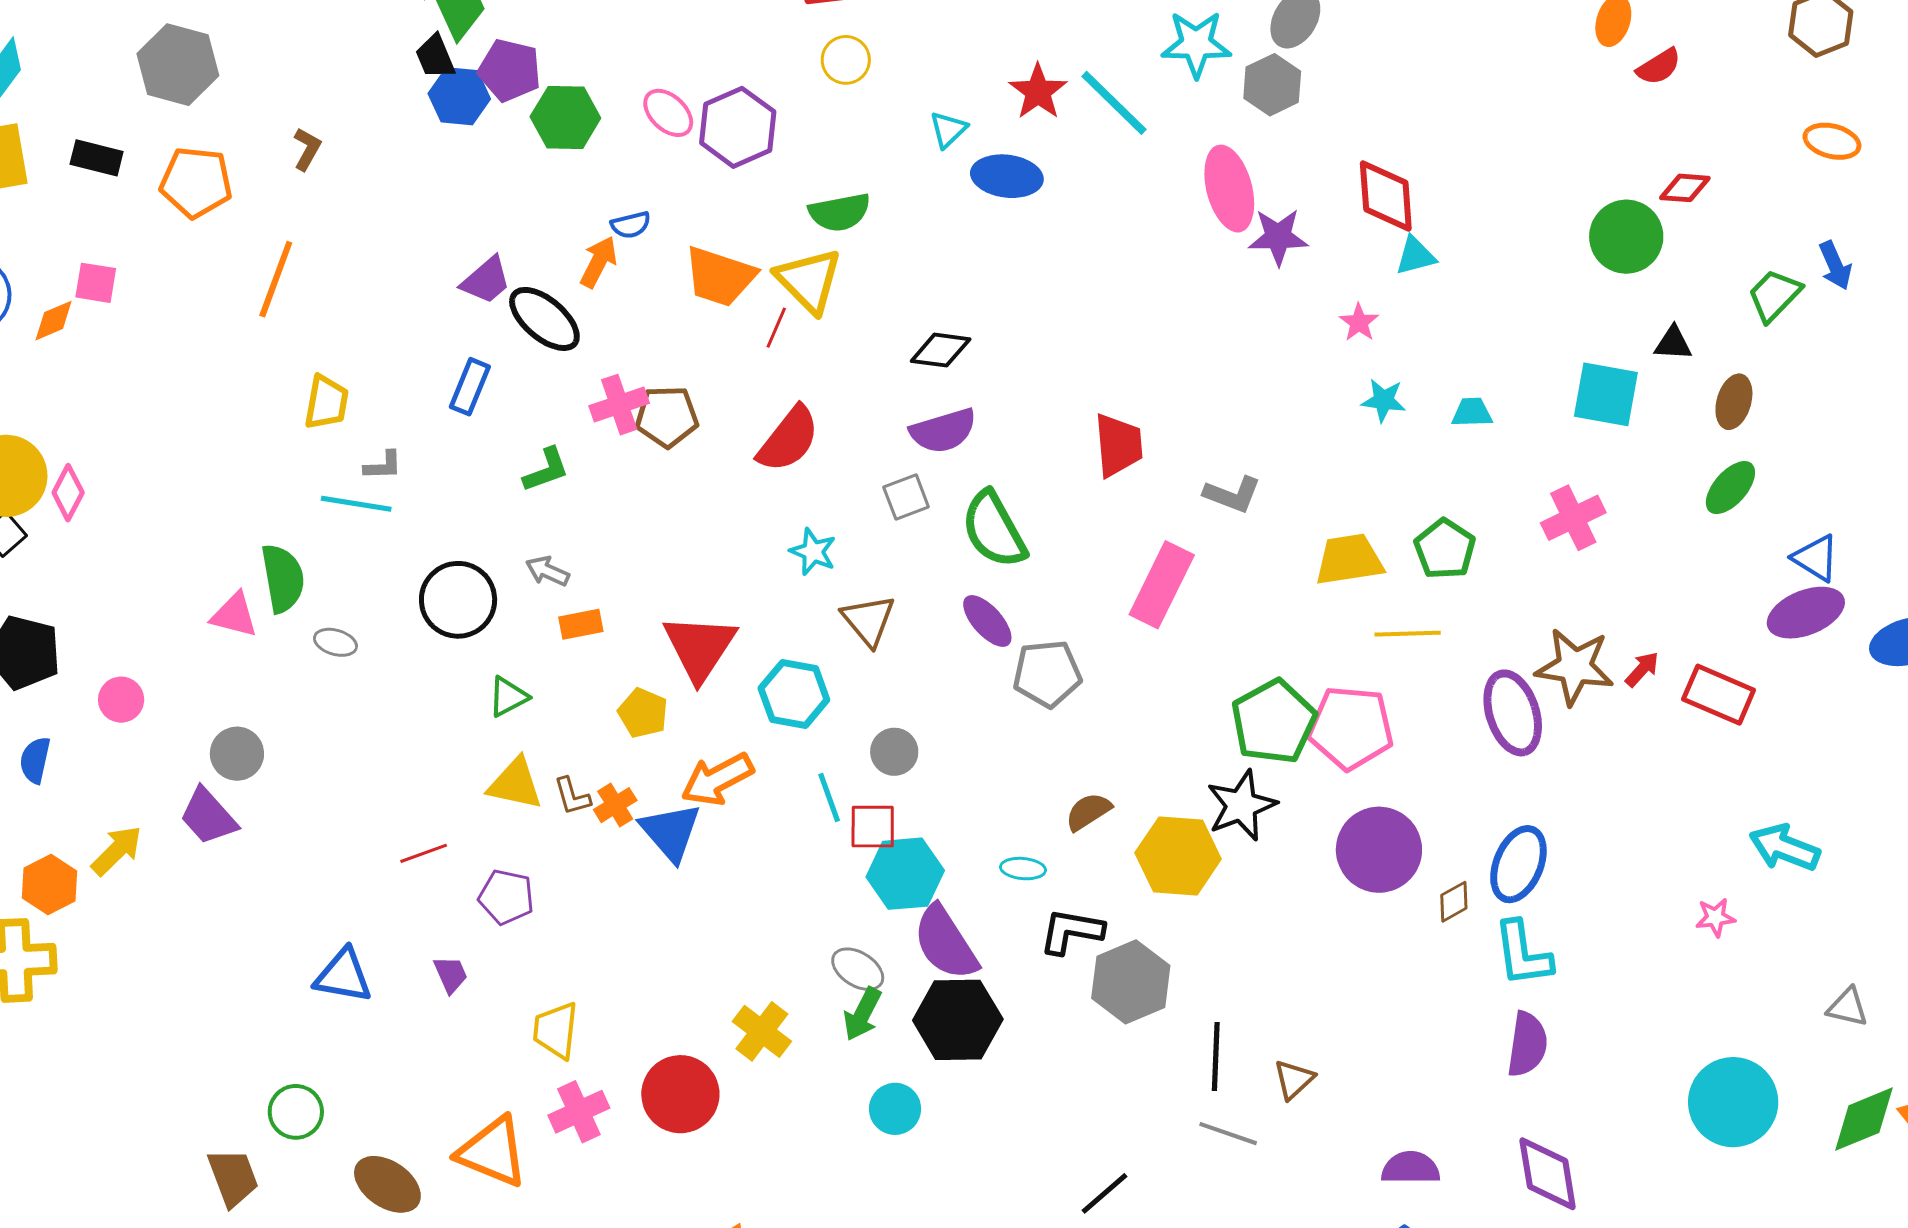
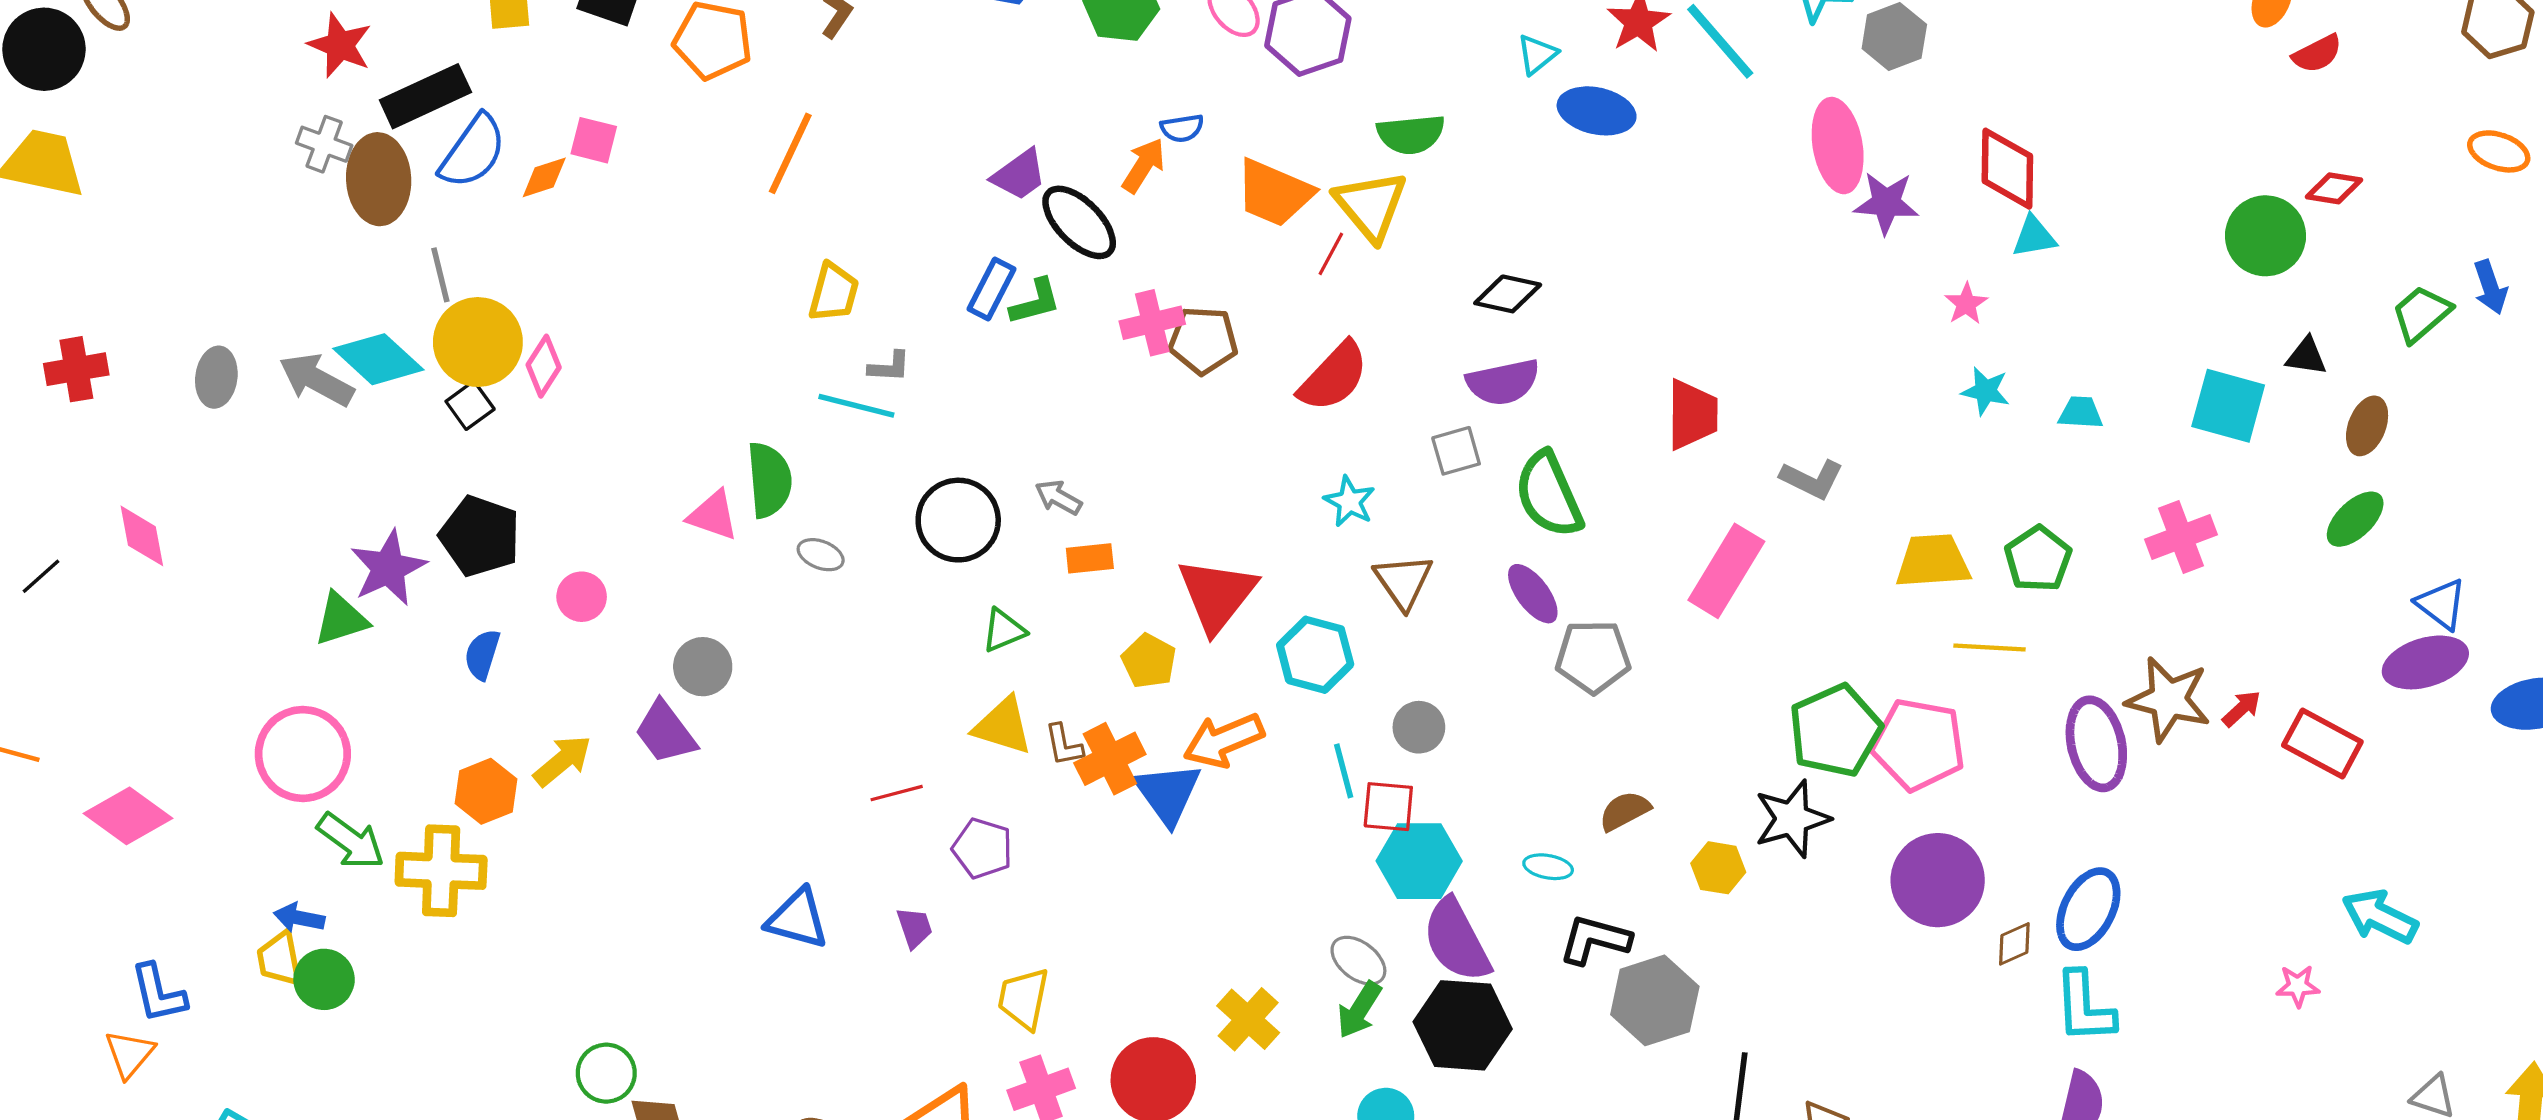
green L-shape: (546, 470) -> (1035, 302), moved
orange cross: (615, 805) -> (1110, 759), size x1.5
yellow hexagon: (1178, 856) -> (1718, 868), size x0.6
green circle: (296, 1112) -> (606, 1073), moved

